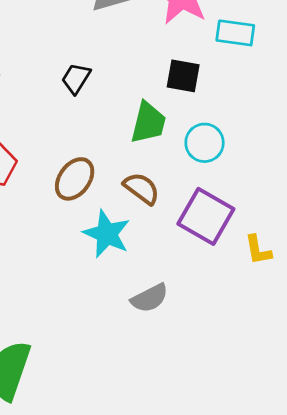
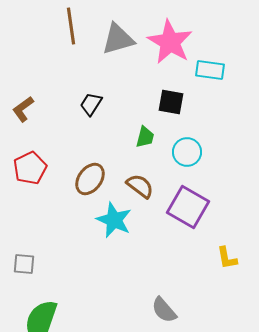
green trapezoid: (148, 123) -> (145, 137), size x0.7
yellow L-shape: (258, 250) -> (227, 258), moved
gray semicircle: (150, 298) -> (164, 310), moved, turned 76

